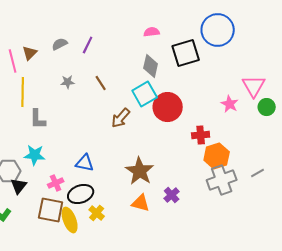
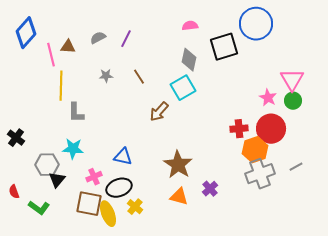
brown triangle: (30, 53) -> (68, 47), turned 49
red circle: (168, 107) -> (271, 129), moved
green circle: (267, 107) -> (293, 101), moved

